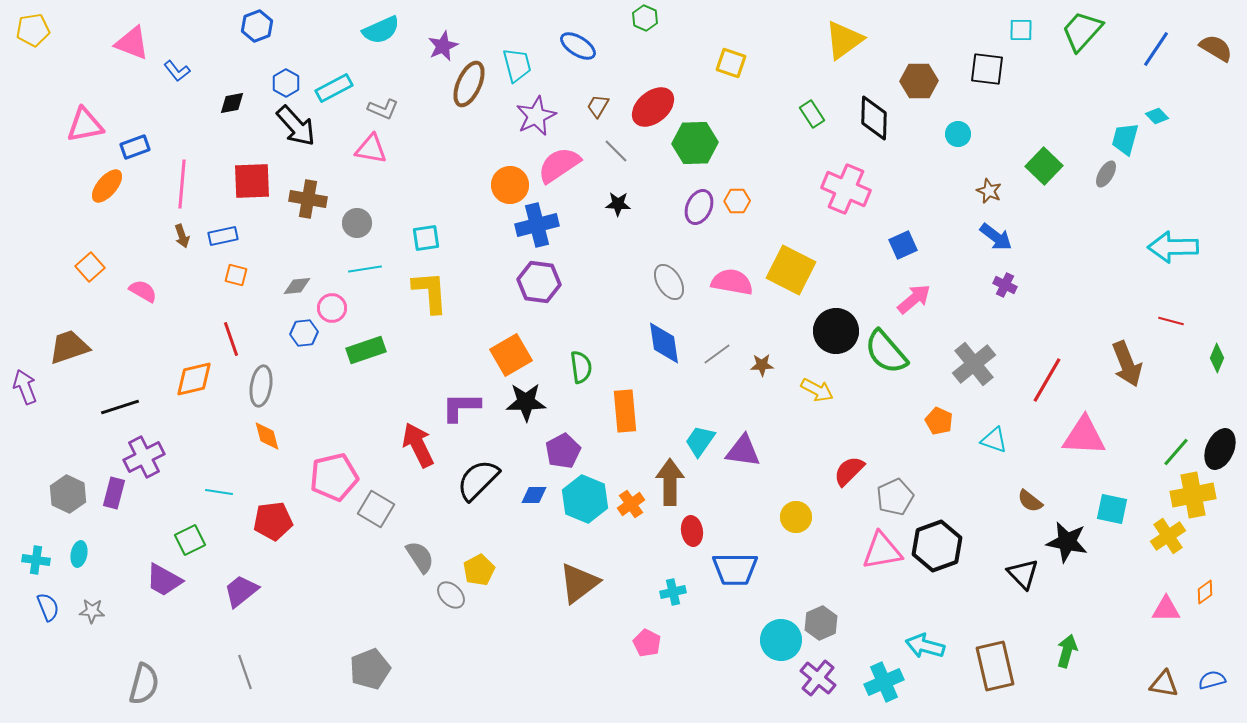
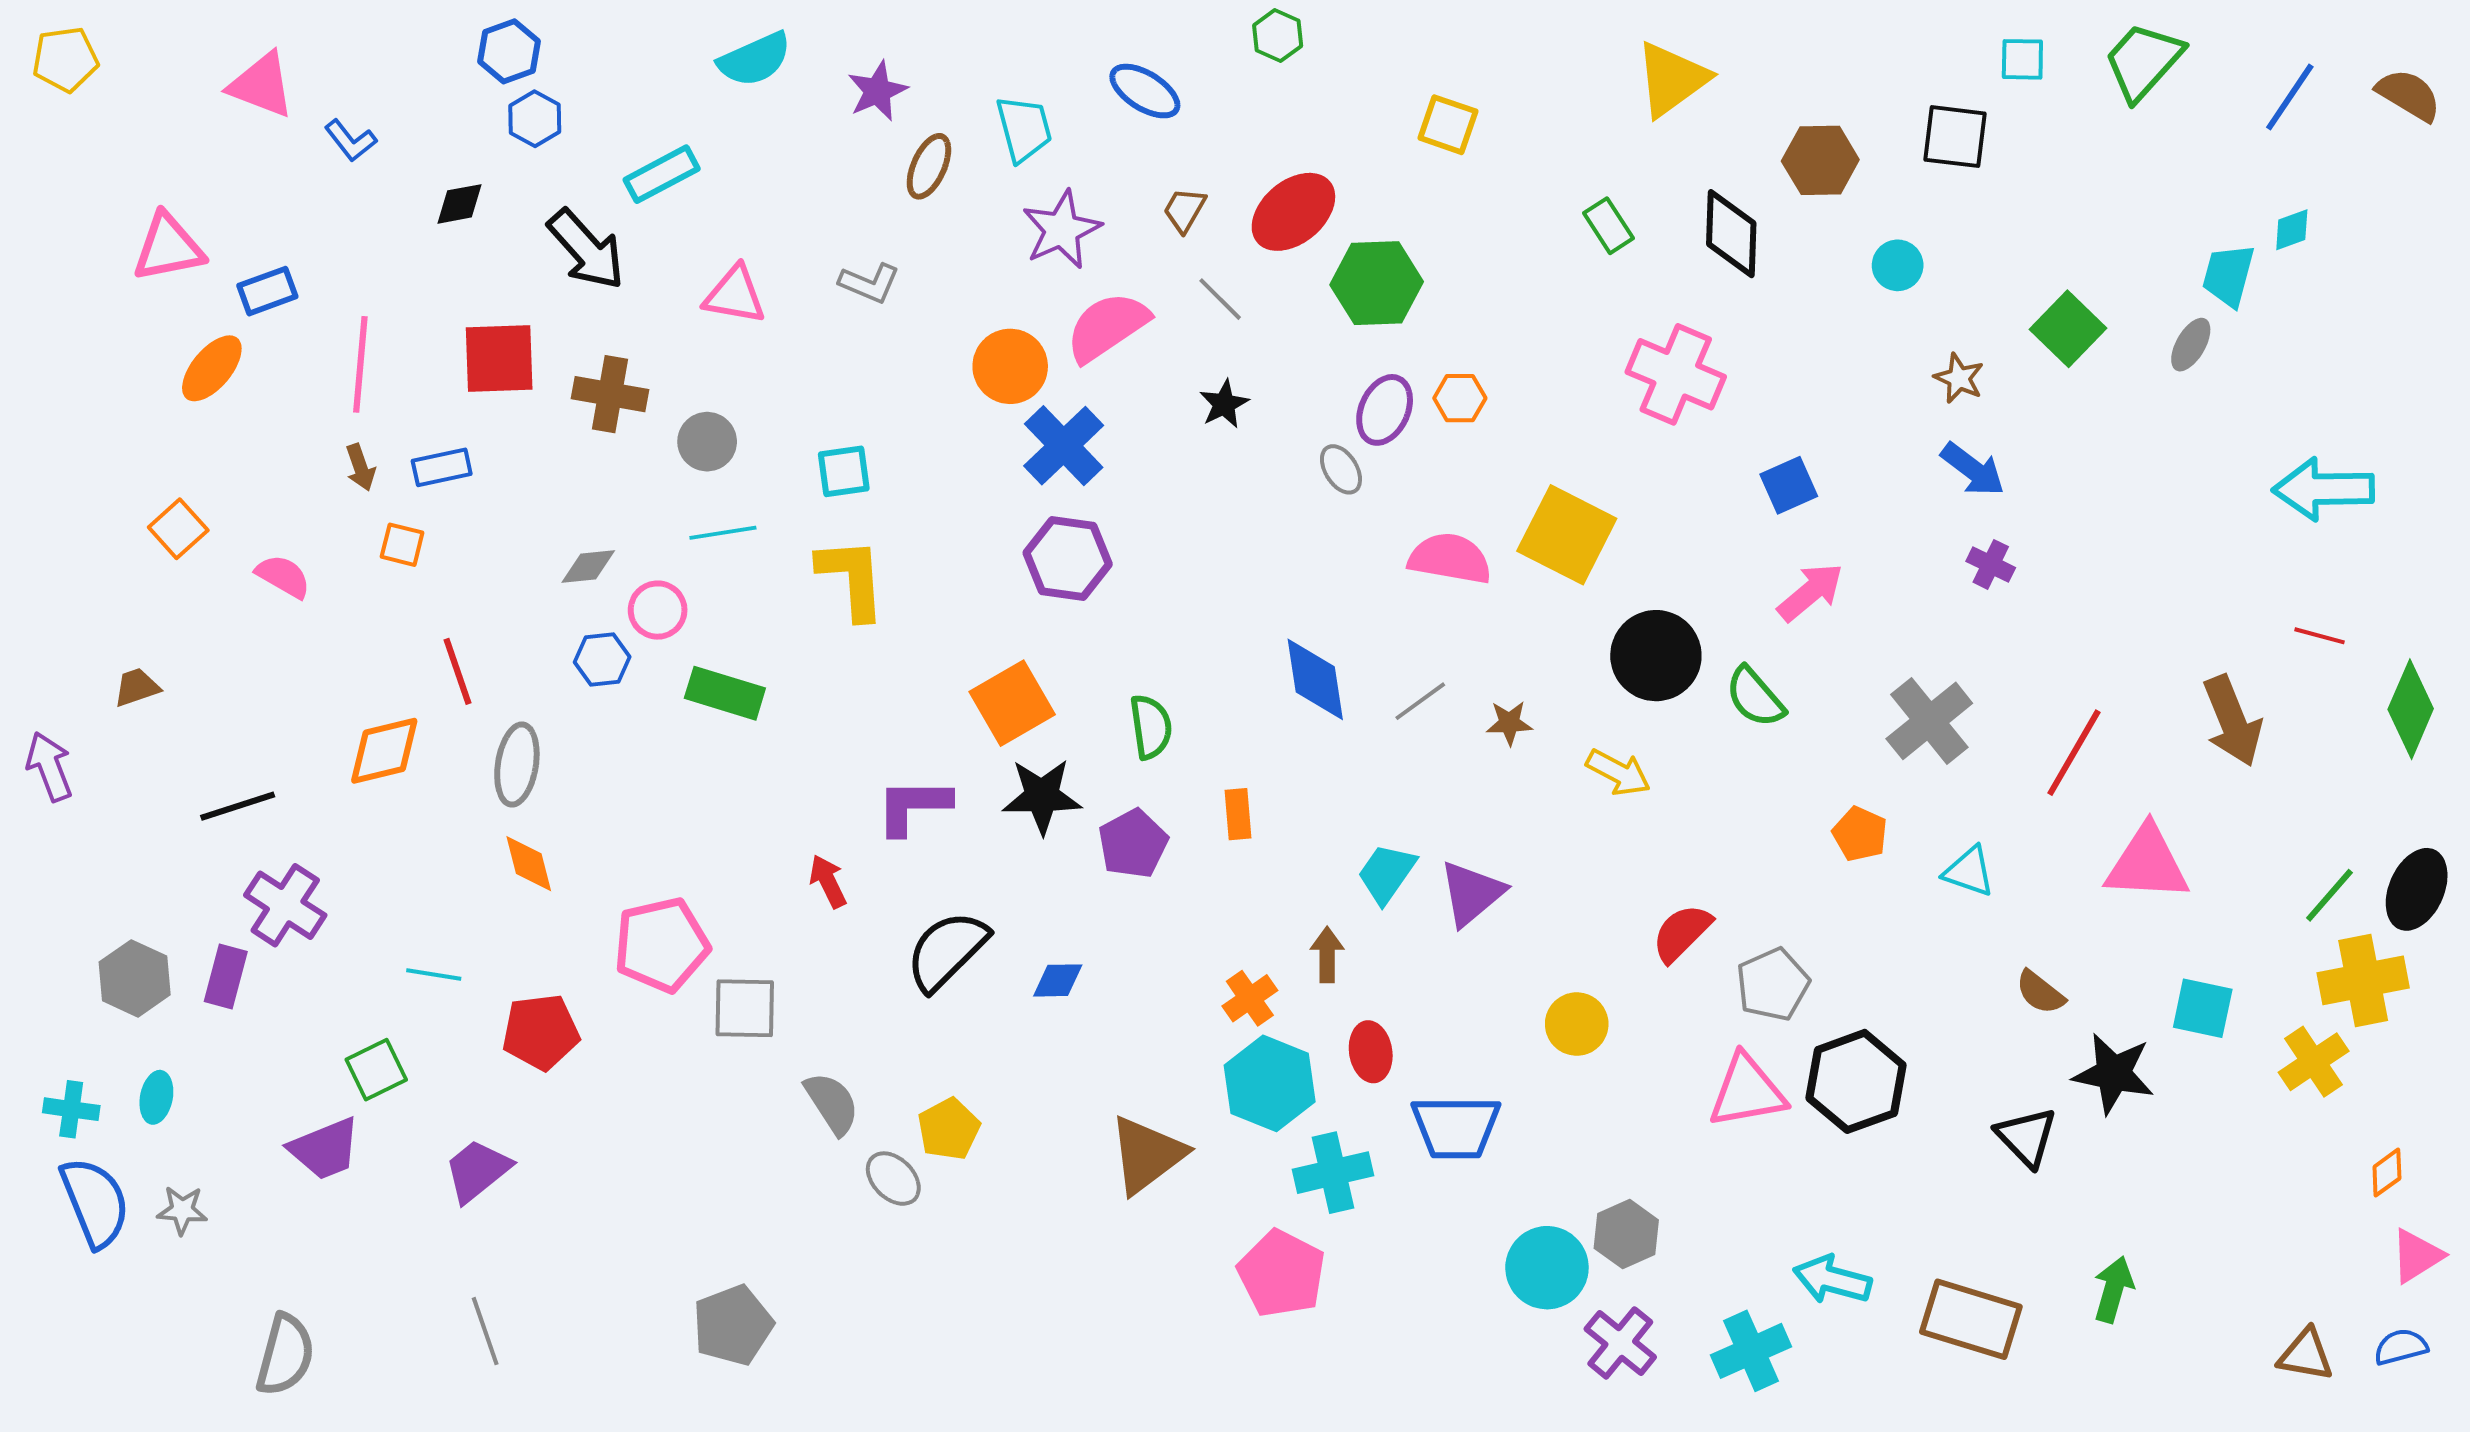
blue hexagon: (286, 83) -> (535, 119), moved
brown ellipse: (469, 84) -> (929, 166), size x0.7
gray L-shape: (383, 109) -> (870, 283), moved
cyan diamond: (1157, 116) -> (2292, 230), turned -65
black star: (618, 204) -> (1224, 404), turned -30
blue cross: (537, 225) -> (1064, 446), turned -30
orange square: (236, 275) -> (402, 545), moved
gray ellipse: (669, 282) -> (1341, 469), moved, size x0.7
brown trapezoid: (69, 347) -> (137, 687), size x0.6
green rectangle: (366, 350) -> (725, 693), turned 36
green semicircle: (886, 352) -> (1755, 697), size x0.7
green diamond: (1217, 358) -> (2411, 709), size x1.6
orange rectangle: (625, 411) -> (1238, 814), size x0.6
red arrow: (418, 445) -> (828, 881), size x0.6
purple pentagon: (563, 451) -> (1133, 844), moved
purple triangle: (743, 451) -> (1472, 893), turned -48
purple cross: (144, 457) -> (285, 905), turned -30
brown arrow: (670, 482) -> (1327, 955), size x0.6
cyan hexagon: (585, 499) -> (1270, 1083), moved
gray square: (376, 509) -> (745, 1008), turned -30
purple trapezoid: (164, 580) -> (325, 1149), turned -51
cyan cross: (673, 592) -> (1333, 1173), size x1.5
blue semicircle: (48, 607) -> (95, 1202), size x1.6
pink triangle: (1166, 609) -> (2417, 1256), moved, turned -32
pink pentagon: (647, 643) -> (1282, 1274), size x1.6
brown rectangle: (995, 666) -> (1971, 1319), turned -60

